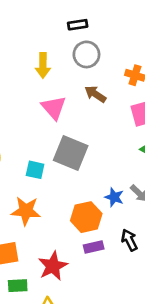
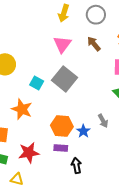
blue star: (114, 197) -> (83, 131), moved
black arrow: (129, 240) -> (76, 165), moved

